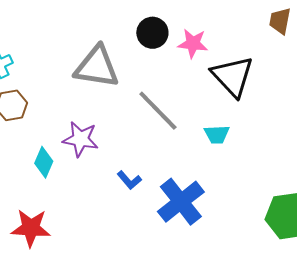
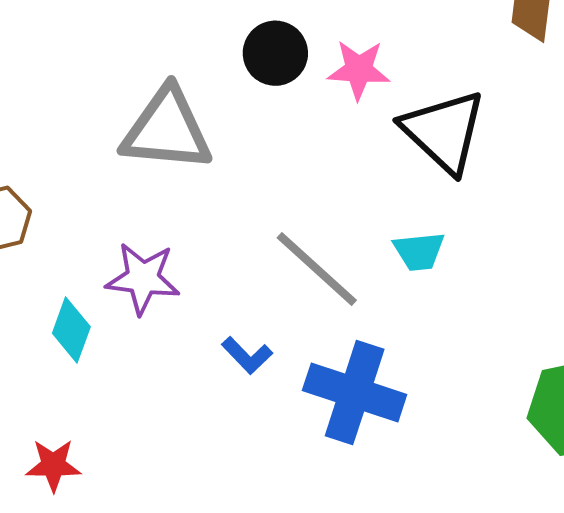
gray line: (158, 111) -> (317, 269), moved
blue cross: (181, 202) -> (355, 393), turned -30
red star: (31, 228) -> (53, 465), size x0.7

